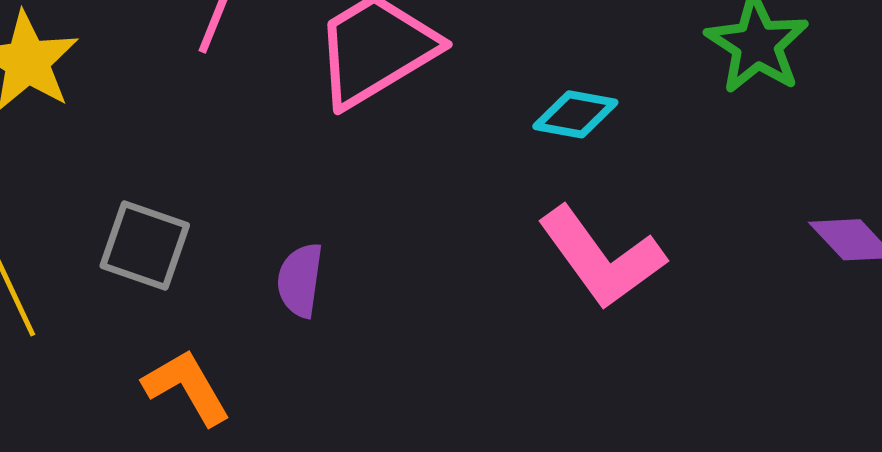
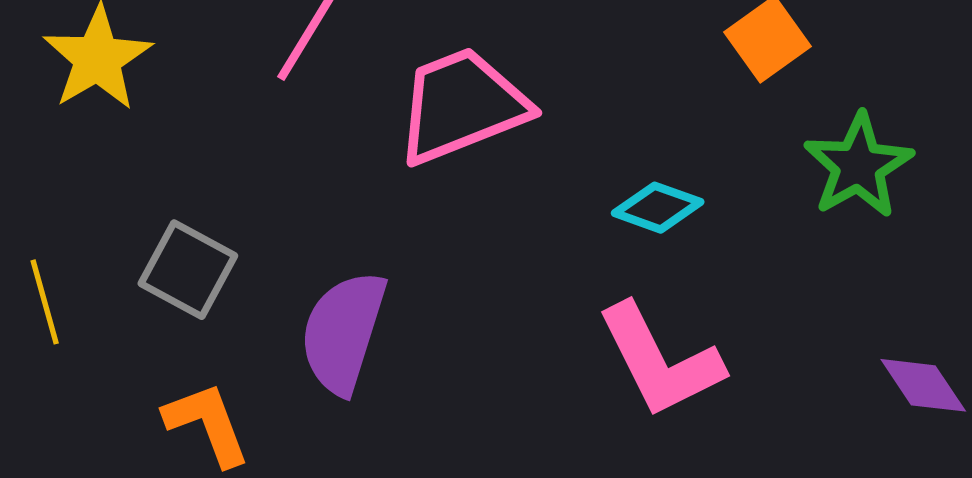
purple semicircle: (300, 280) -> (343, 332), size x1.6

